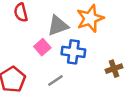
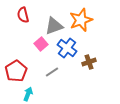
blue cross: (73, 52) -> (67, 48), turned 30
brown cross: (114, 69) -> (89, 62), moved

